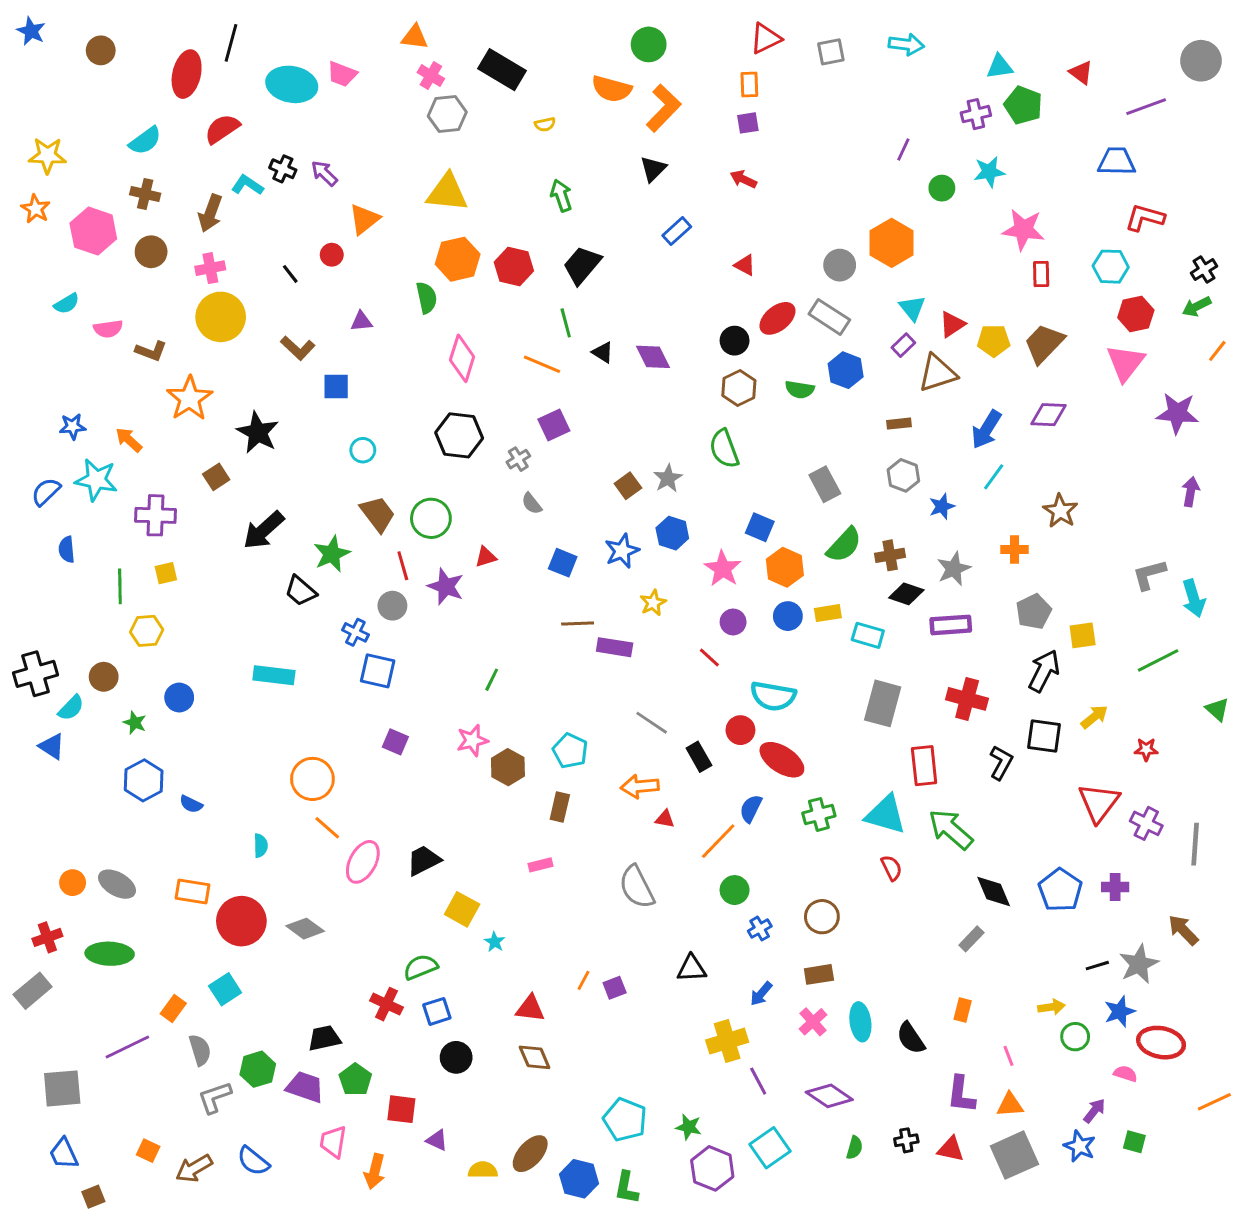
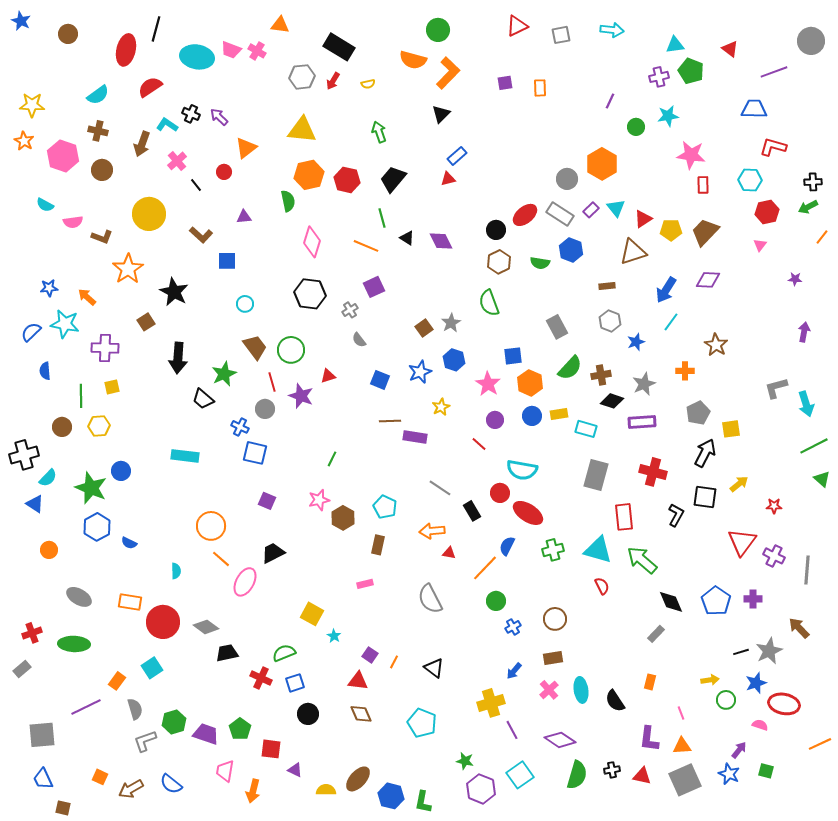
pink cross: (431, 76) -> (257, 51), moved
orange rectangle: (749, 84) -> (540, 88), moved
red arrow: (743, 179) -> (333, 81), moved, turned -84
red triangle: (745, 265) -> (448, 179), moved, turned -42
pink cross: (210, 268) -> (177, 161), moved, turned -30
black cross: (1204, 270) -> (813, 182), turned 30
cyan semicircle: (67, 304) -> (45, 205), turned 60
purple rectangle: (903, 345) -> (591, 210), moved
pink triangle: (1125, 363) -> (760, 245), size x0.5
purple star: (1177, 413) -> (795, 279), size x0.5
blue square: (760, 527) -> (513, 356), turned -30
black arrow: (264, 530) -> (178, 358), turned -44
green line: (1158, 660) -> (814, 446), moved
brown circle: (104, 677) -> (62, 427), moved
green star: (135, 723) -> (91, 488), size x2.0
black trapezoid: (424, 860) -> (273, 553), moved
orange circle: (73, 883) -> (49, 550), moved
black triangle: (692, 969) -> (434, 668), moved, turned 40
purple square: (615, 988) -> (370, 655), moved, turned -35
gray rectangle: (33, 991) -> (22, 669), size x0.7
black trapezoid: (324, 1038) -> (227, 653), moved
cyan pentagon: (625, 1120) -> (422, 723), moved
green semicircle: (854, 1148) -> (577, 775), size x1.8
brown square: (93, 1197) -> (63, 808), turned 35

